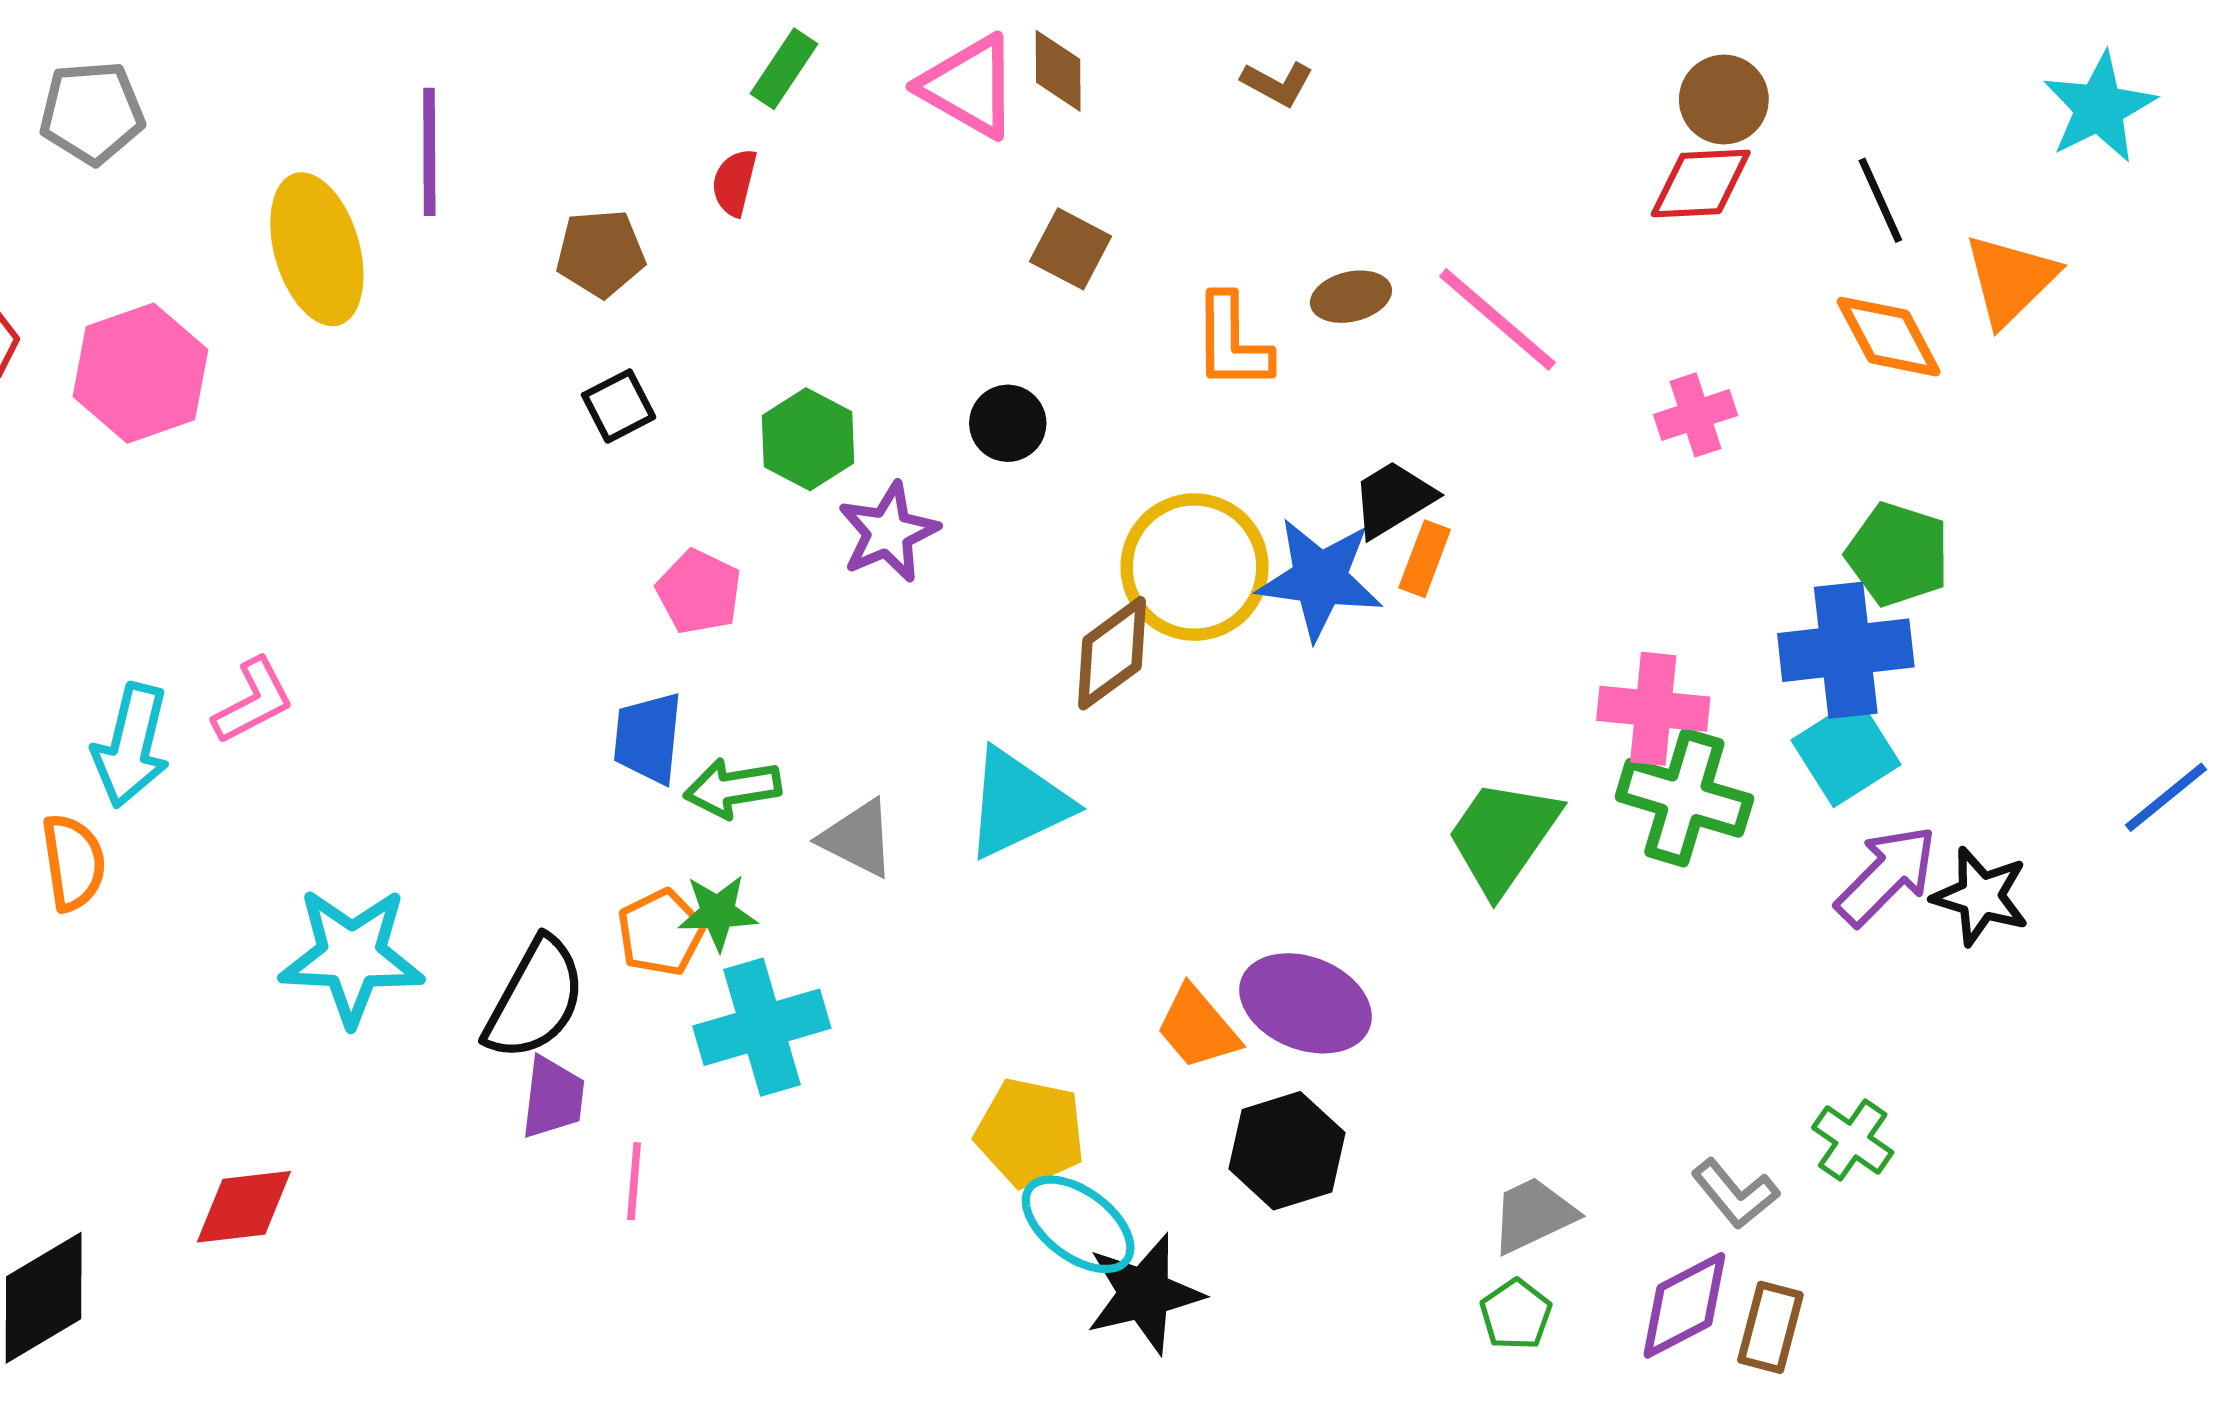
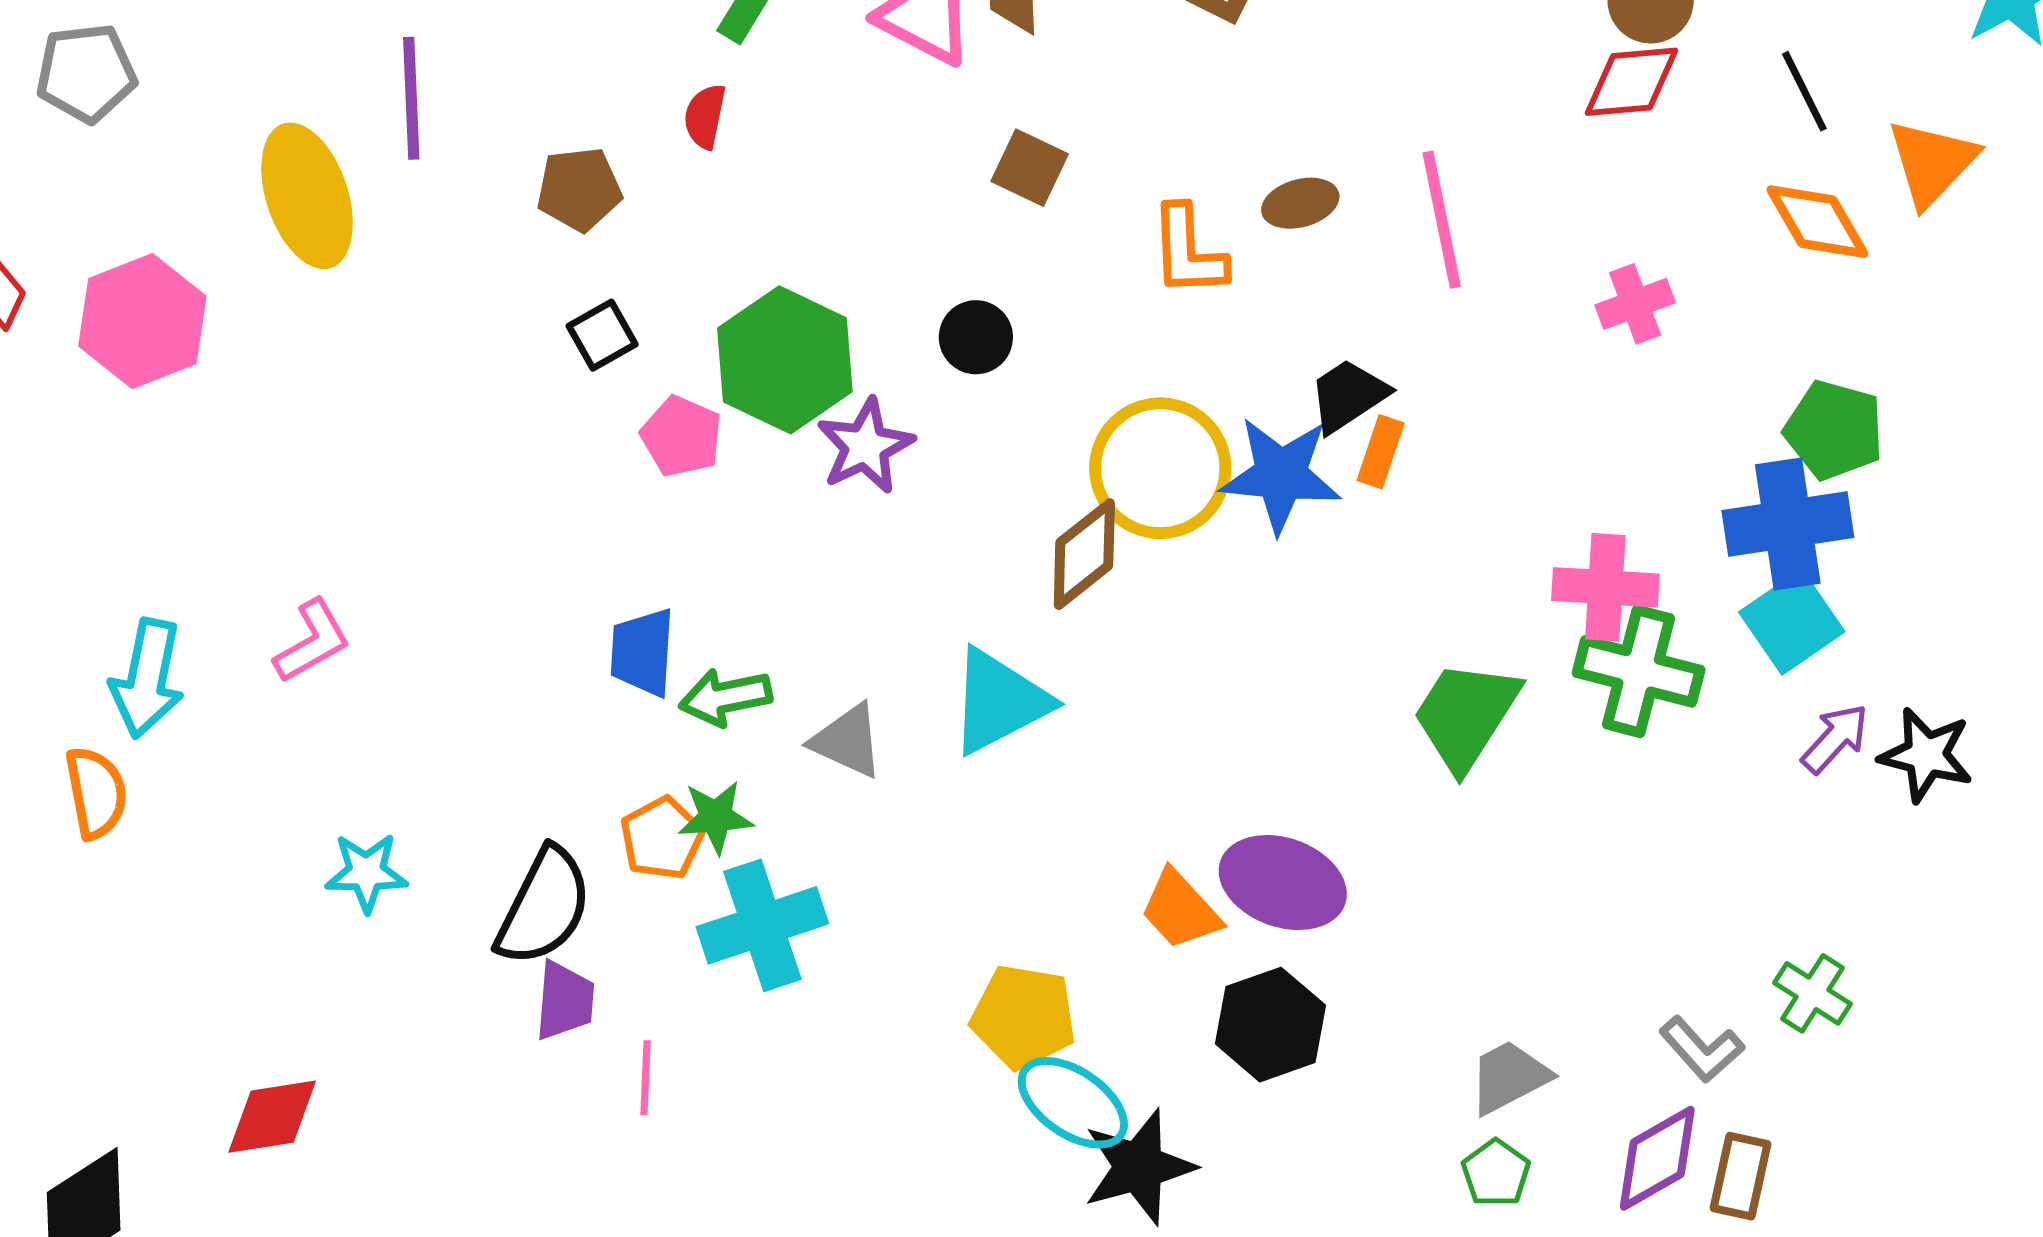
pink line: (1497, 319) -> (1442, 220), turned 40
green hexagon: (808, 439) -> (785, 360), size x1.5
pink pentagon: (699, 592) -> (681, 436), moved
pink L-shape: (253, 701) -> (312, 641), moved
purple arrow: (1886, 876) -> (1835, 739), size x0.7
cyan star: (352, 956) -> (366, 872), size x0.6

